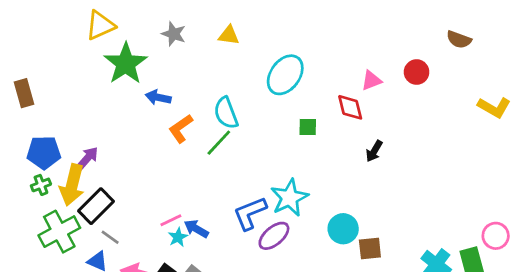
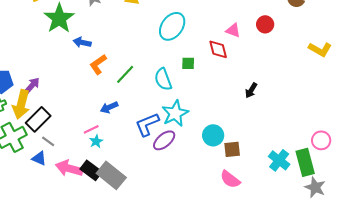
pink triangle: (371, 80) -> (233, 30), turned 42
cyan semicircle: (226, 113) -> (163, 79), moved
black arrow: (374, 151) -> (251, 90), moved
blue arrow: (196, 229) -> (109, 107), moved, turned -54

